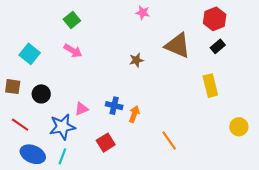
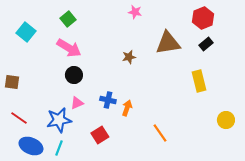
brown triangle: (178, 45) -> (168, 43), turned -32
pink arrow: (73, 51) -> (69, 48), size x1.4
cyan square: (30, 54) -> (26, 32), moved
black circle: (41, 94) -> (74, 75), moved

